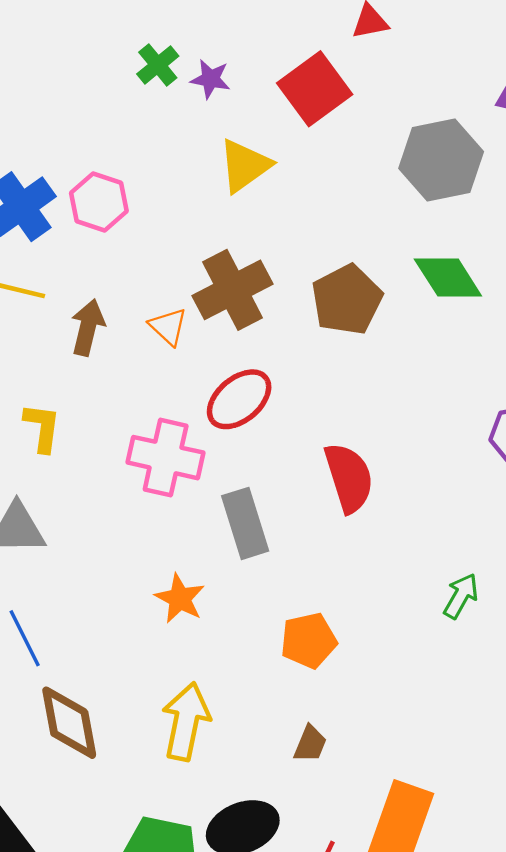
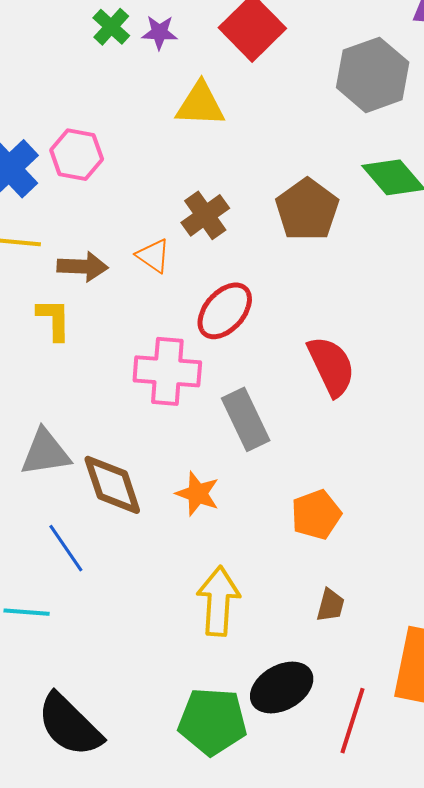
yellow triangle: (245, 166) -> (200, 104), turned 46
brown cross: (233, 290) -> (205, 215), size x0.7
brown arrow: (88, 327) -> (83, 267), turned 87
yellow L-shape: (42, 427) -> (54, 319), moved
brown diamond: (69, 723) -> (112, 485), moved

